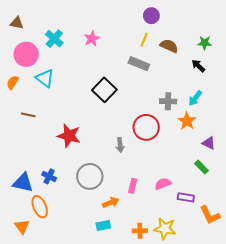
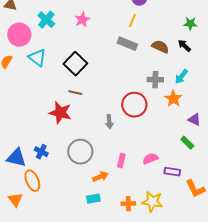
brown semicircle: (169, 46) -> (160, 47), moved
black square: (104, 90) -> (75, 64), moved
brown line: (28, 115) -> (75, 93), moved

